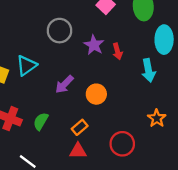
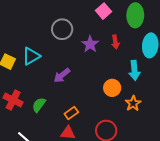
red arrow: (117, 51) -> (115, 42), moved
orange circle: (96, 94) -> (112, 88), moved
orange star: (157, 118) -> (133, 103), moved

